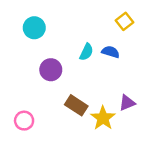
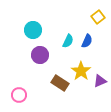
cyan circle: (34, 28) -> (33, 30), moved
blue semicircle: (111, 52) -> (87, 41), turned 96
yellow star: (103, 118) -> (81, 71), moved

